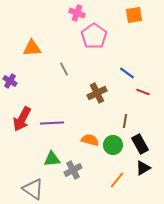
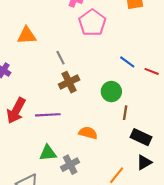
red line: (143, 92) -> (152, 71), moved
brown cross: (97, 93) -> (69, 82), moved
black rectangle: (140, 144) -> (141, 137), turned -36
green circle: (113, 145) -> (111, 92), moved

